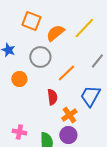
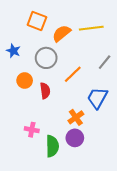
yellow line: (84, 28) -> (91, 28), turned 40
red semicircle: (52, 97) -> (45, 91), moved
pink cross: (19, 132) -> (32, 130), moved

